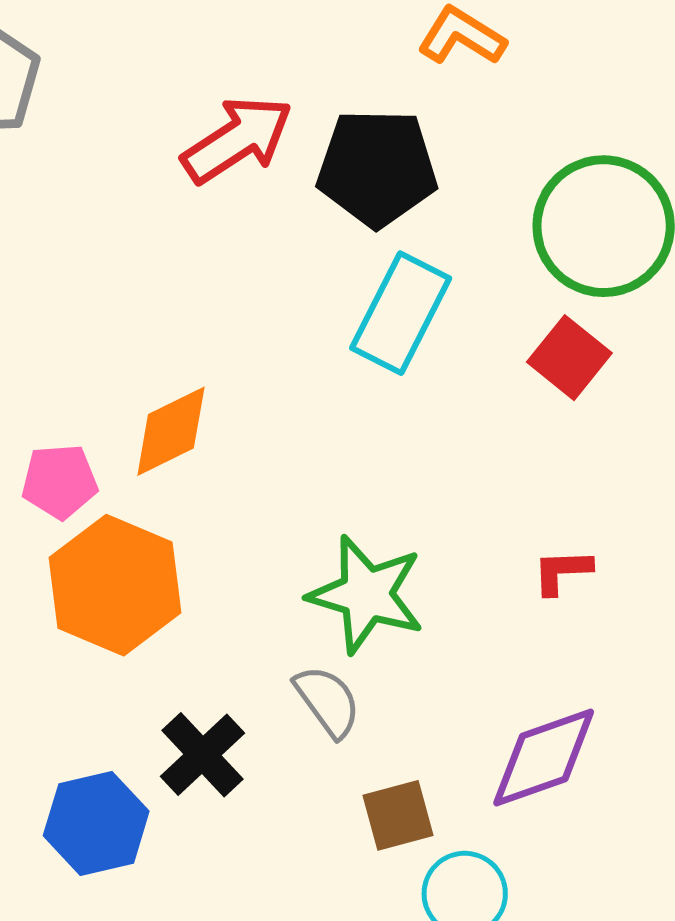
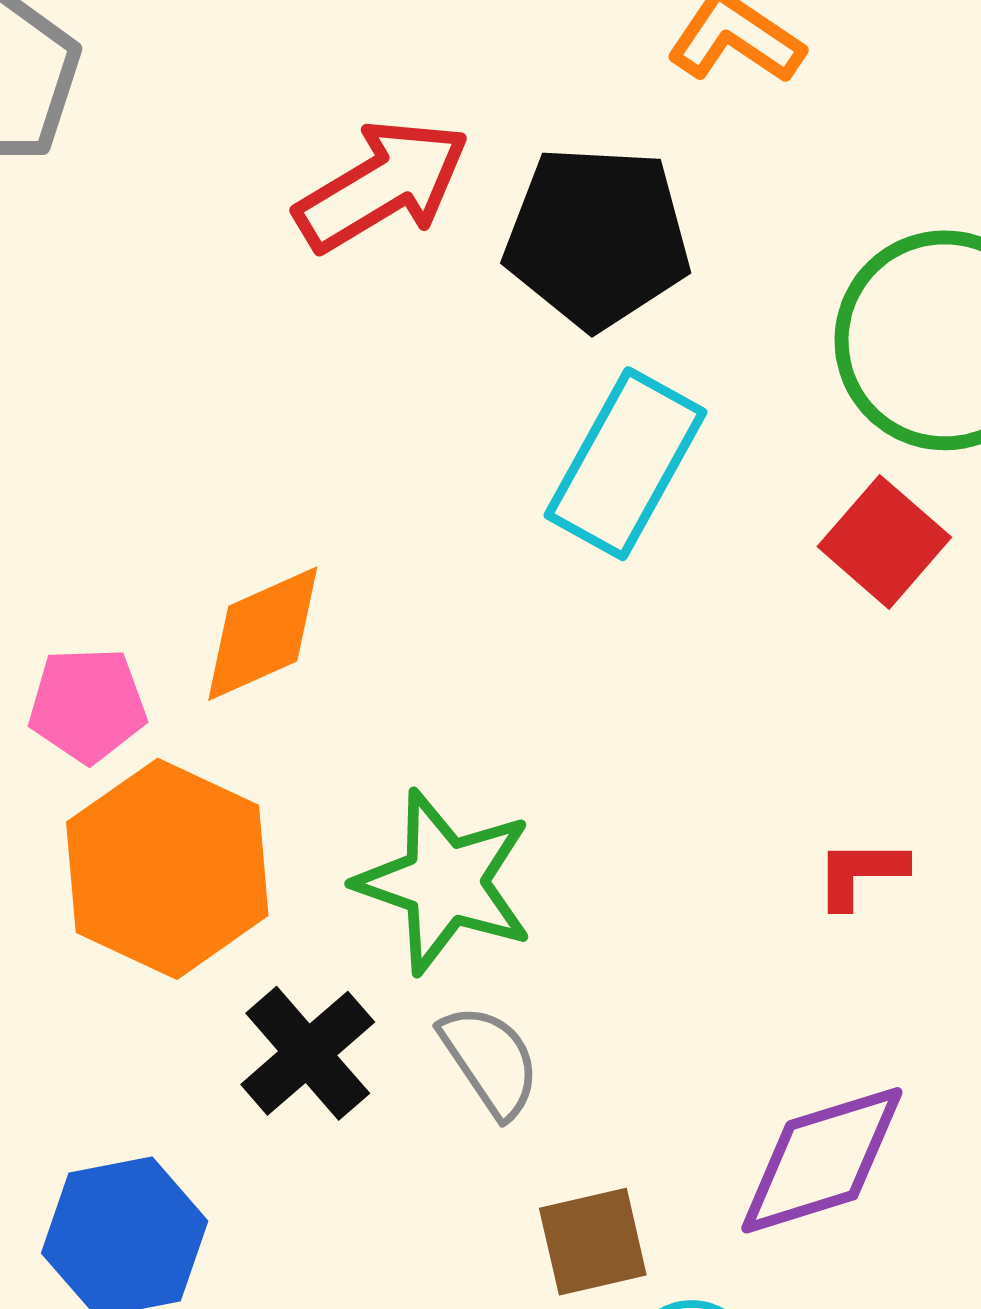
green star: (366, 594) -> (445, 882), moved
black cross: (202, 755) -> (308, 1053), moved

